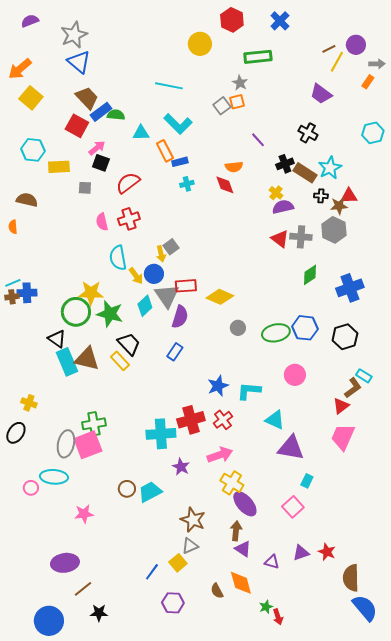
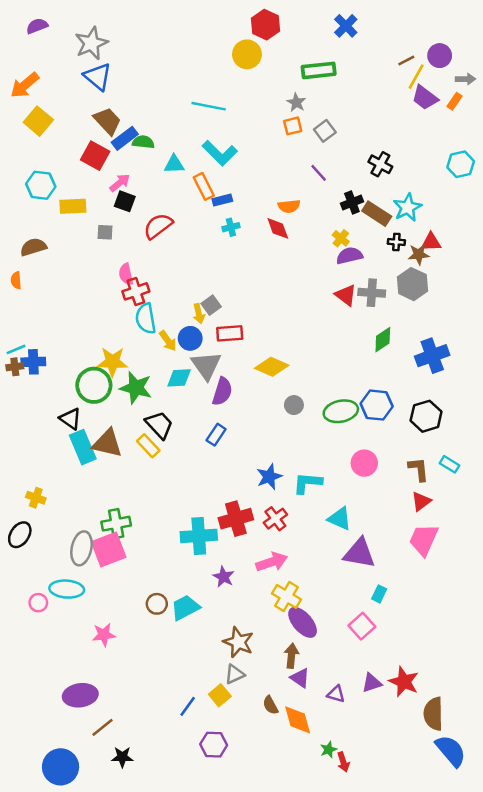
red hexagon: (232, 20) -> (266, 25), moved
purple trapezoid: (321, 94) -> (425, 98), moved
gray square: (222, 106) -> (325, 131), moved
brown semicircle: (27, 200) -> (33, 247), turned -30
red cross: (129, 219) -> (136, 291), moved
red rectangle: (186, 286) -> (230, 333), moved
cyan diamond: (145, 306) -> (179, 378), turned 40
brown L-shape: (353, 388) -> (419, 469), moved, turned -60
red star: (327, 552) -> (404, 682), size x1.4
brown semicircle: (217, 591) -> (270, 705), moved

